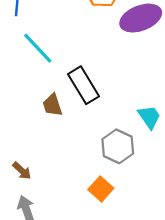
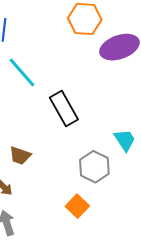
brown trapezoid: (53, 105) -> (20, 156), moved, turned -55

